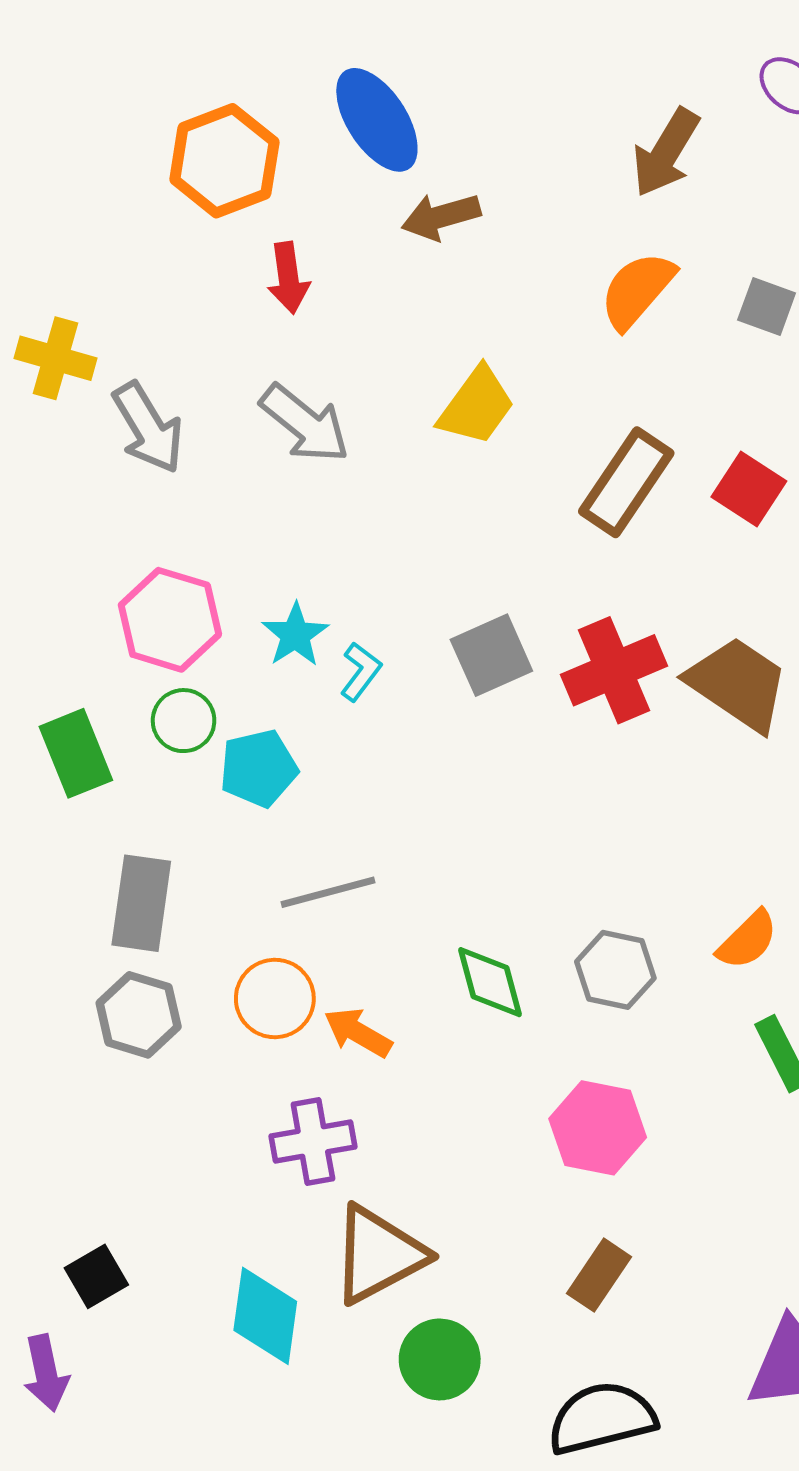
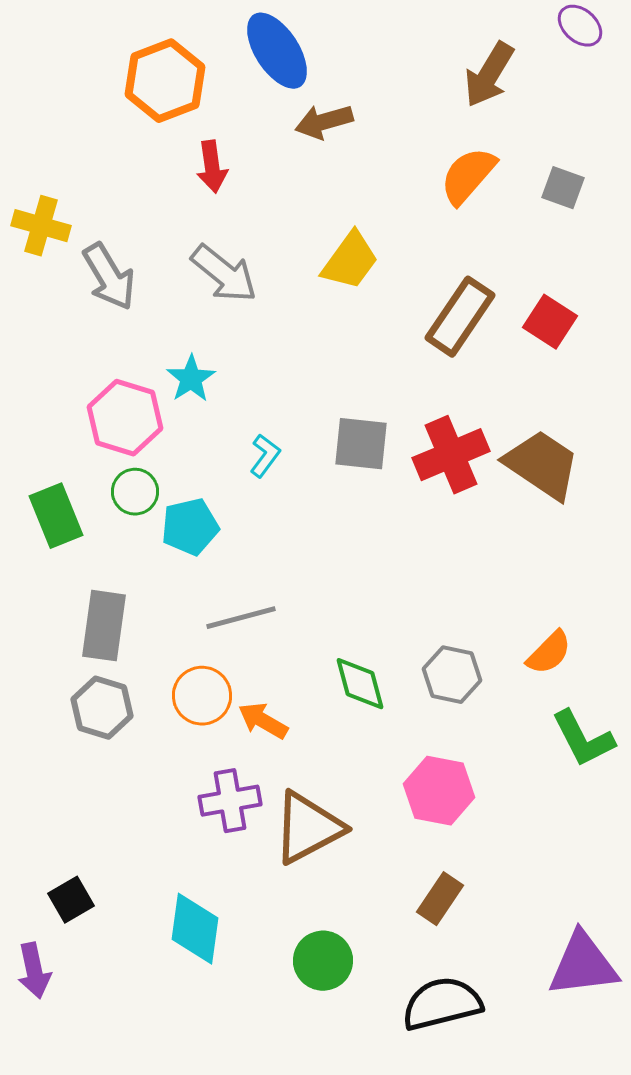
cyan star: (295, 635) -> (191, 379), moved
gray square: (491, 655) -> (361, 444), turned 30
brown triangle: (378, 1255) -> (308, 828), moved

